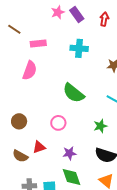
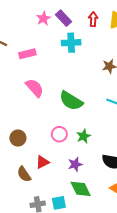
cyan cross: (79, 48) -> (71, 43), moved
pink semicircle: (30, 70) -> (35, 88), moved, turned -54
green star: (100, 126) -> (84, 136), moved
brown semicircle: (20, 156) -> (24, 174), turned 35

